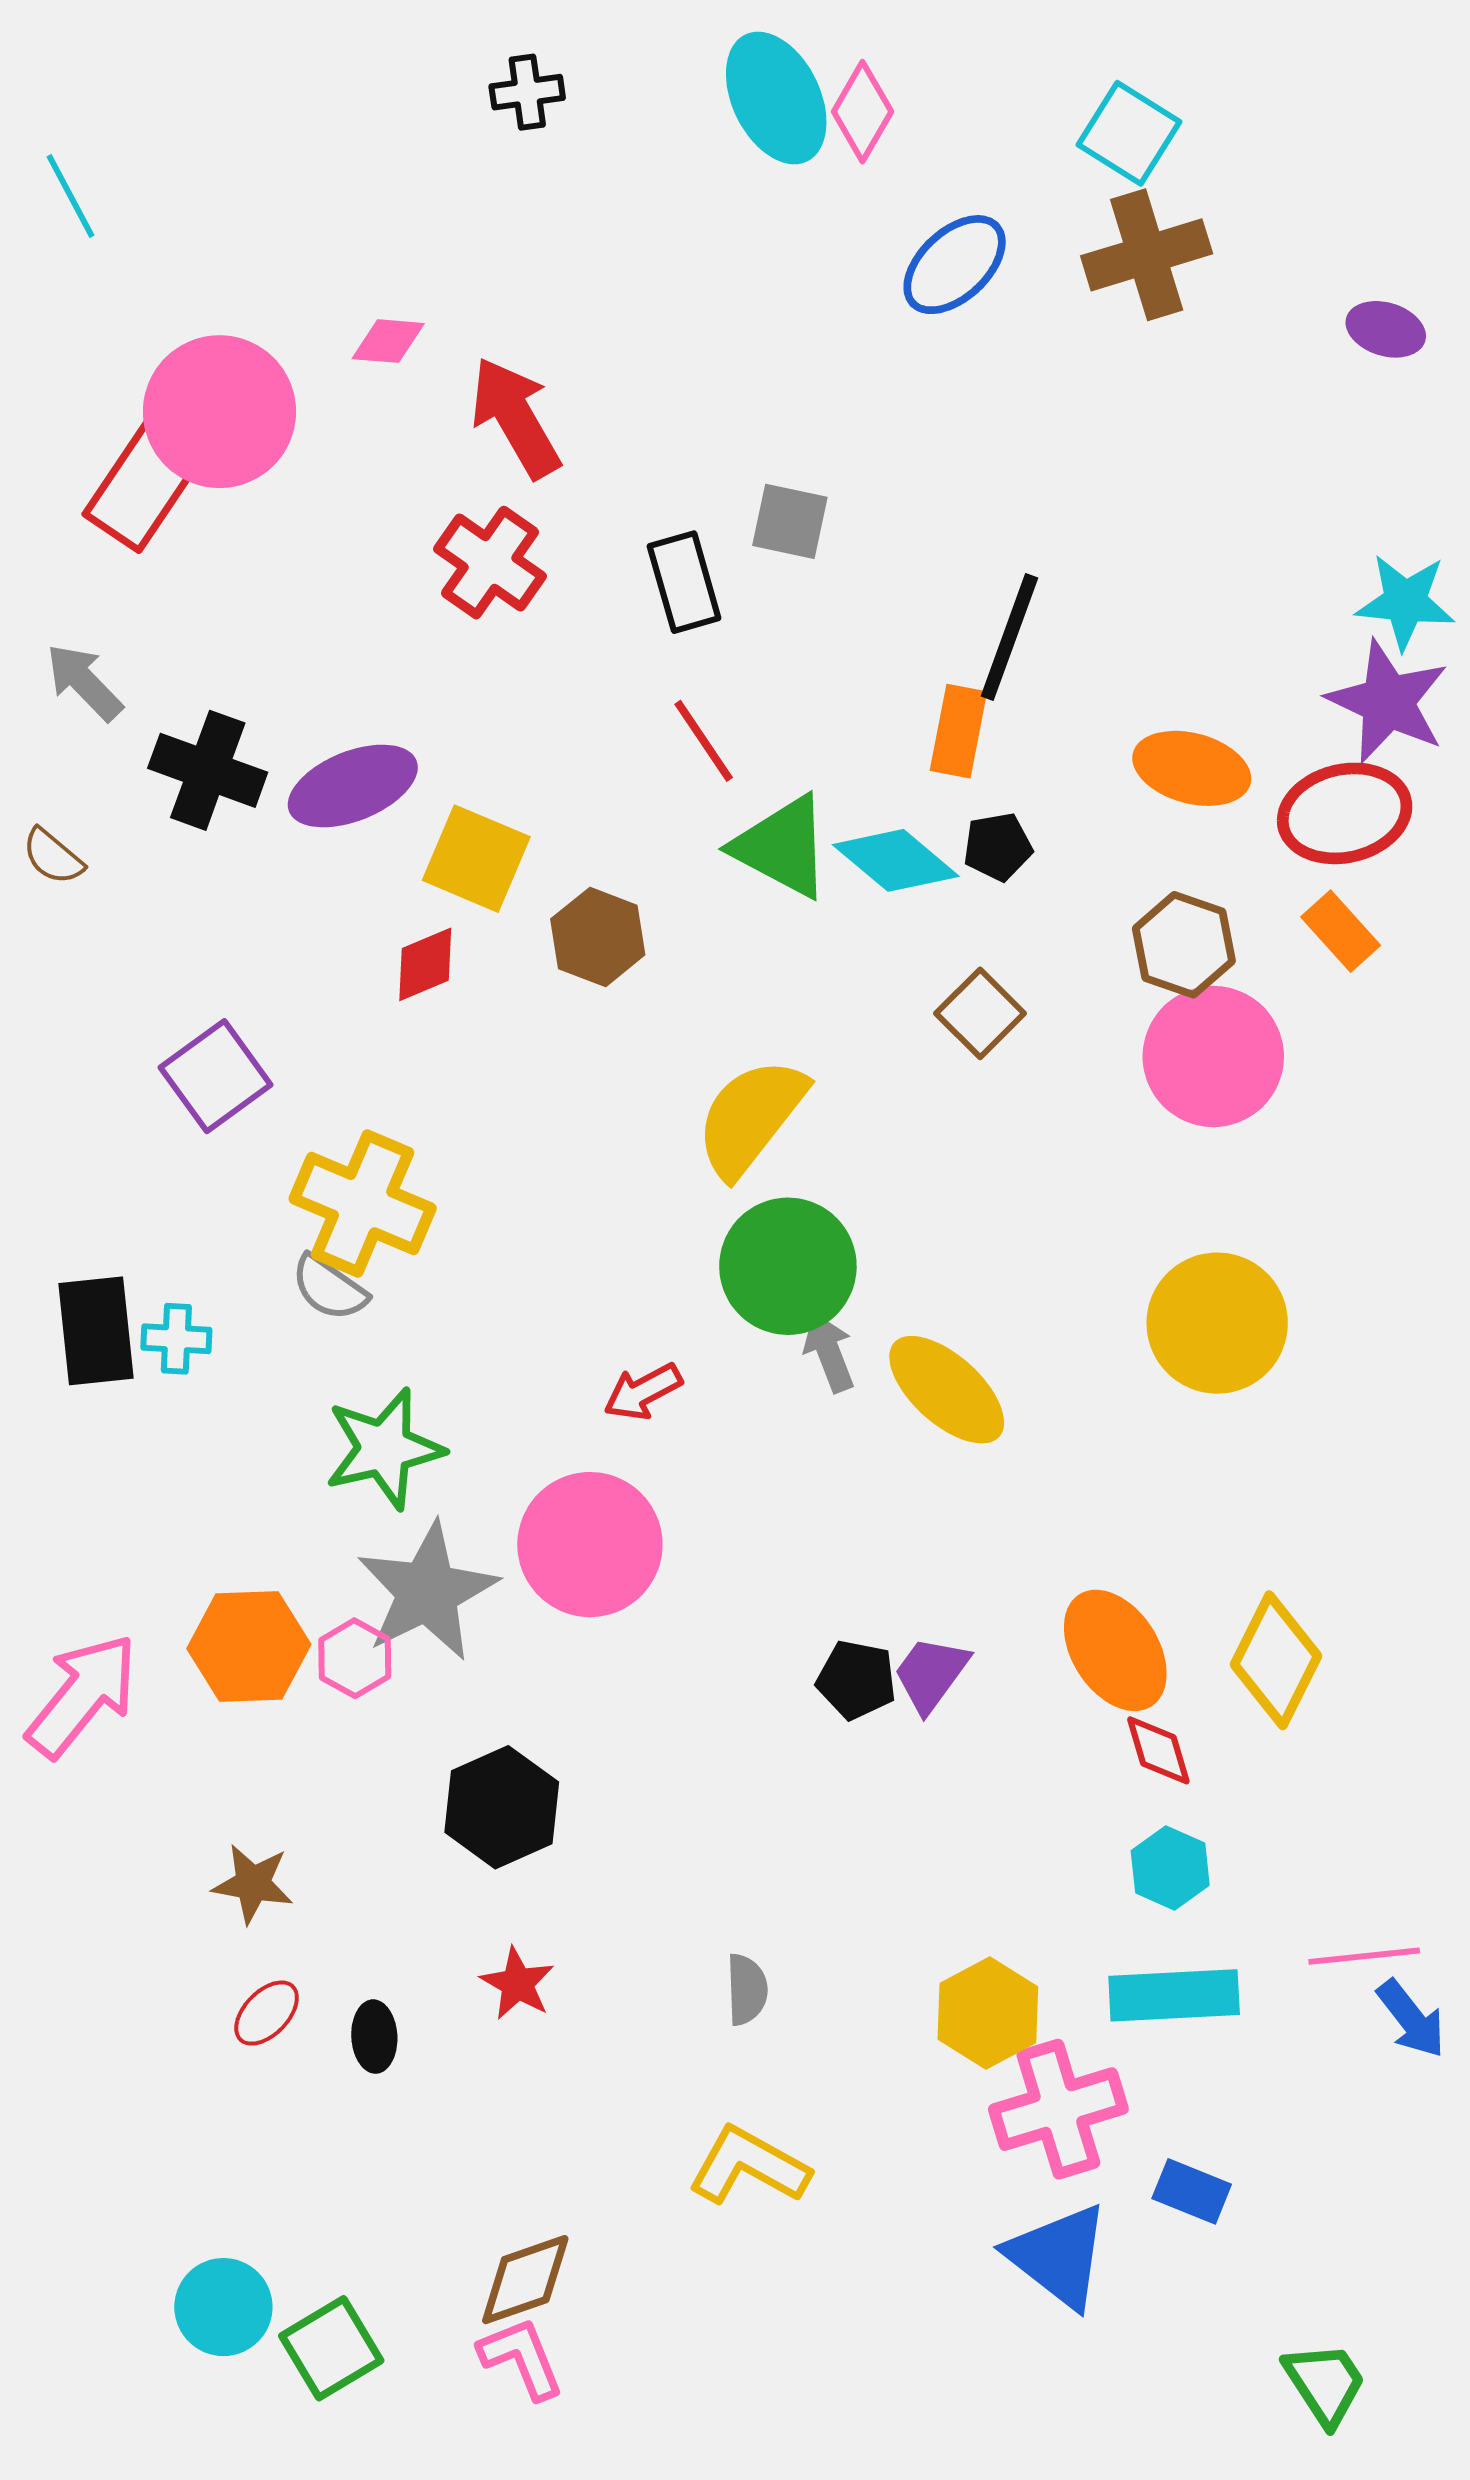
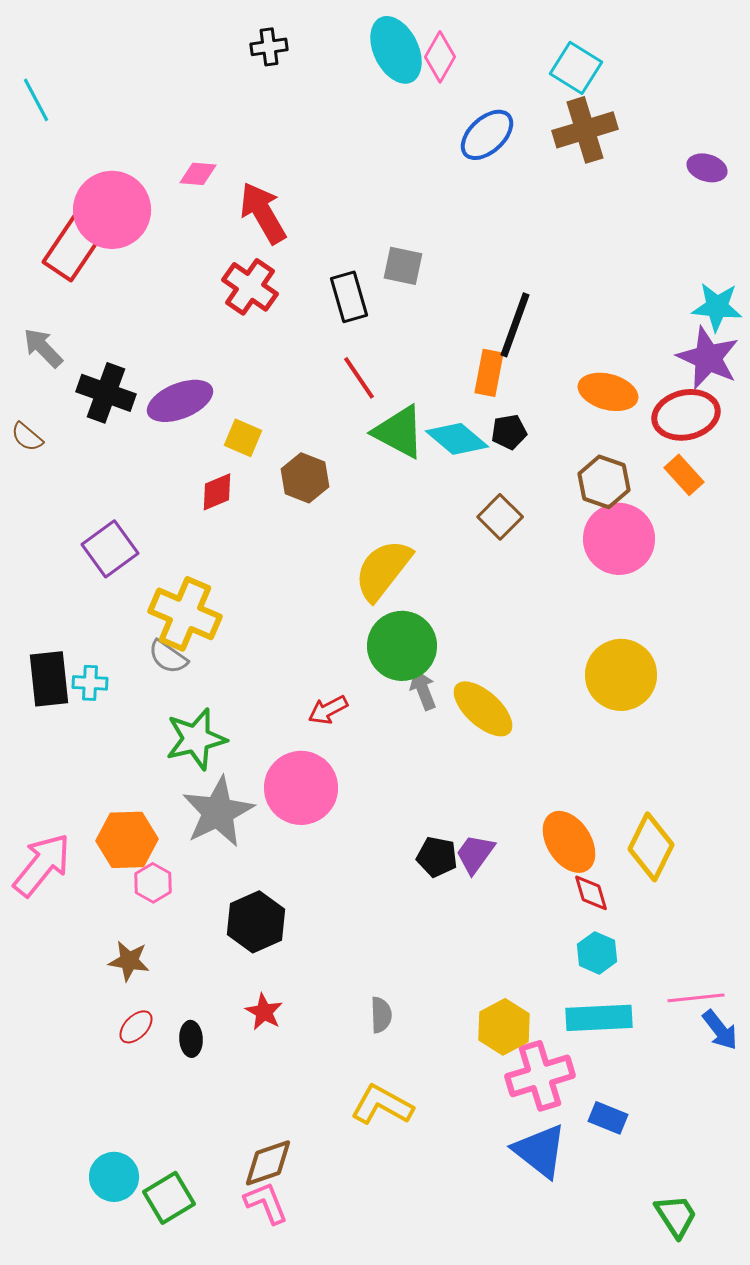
yellow square: (476, 859) -> (243, 438), size x0.7
pink hexagon: (355, 1658) -> (153, 883), moved

